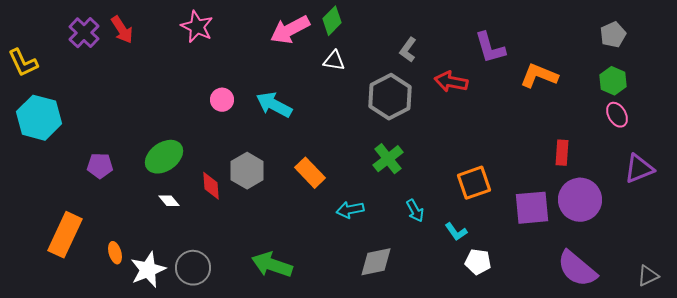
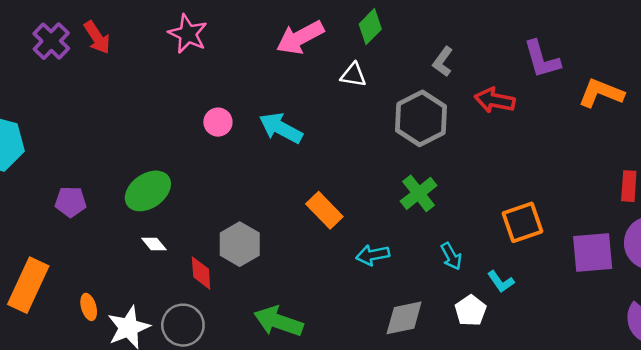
green diamond: (332, 21) -> (370, 27), moved
gray hexagon: (247, 171) -> (240, 244), moved
red diamond: (211, 186) -> (201, 273), moved
white pentagon: (478, 262) -> (471, 311), moved, turned 30

